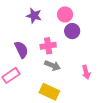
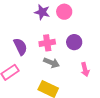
purple star: (34, 16) -> (42, 12), moved
purple circle: (72, 31) -> (74, 42), moved

